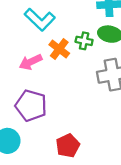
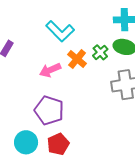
green cross: (84, 41) -> (100, 52), turned 35
red pentagon: (68, 146) -> (58, 144), moved

